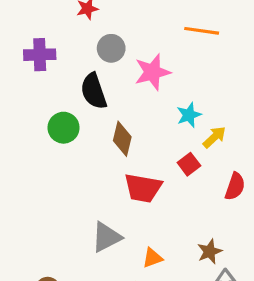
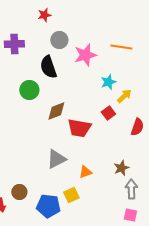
orange line: (202, 31) -> (121, 47), moved
brown diamond: (122, 139) -> (56, 111), moved, turned 55

